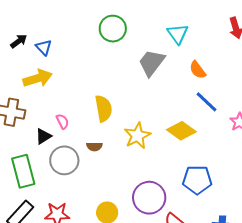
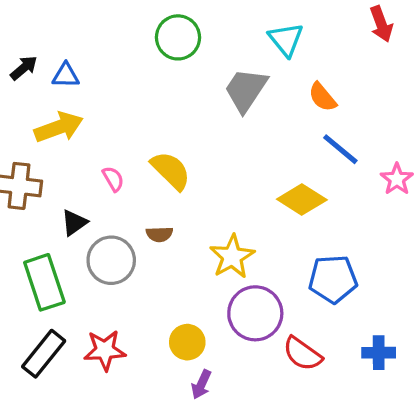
blue triangle: (44, 47) -> (66, 75), turned -42
yellow semicircle: (103, 109) -> (171, 171), turned -32
pink semicircle: (62, 121) -> (113, 179), moved
yellow star: (137, 136) -> (232, 257), moved

